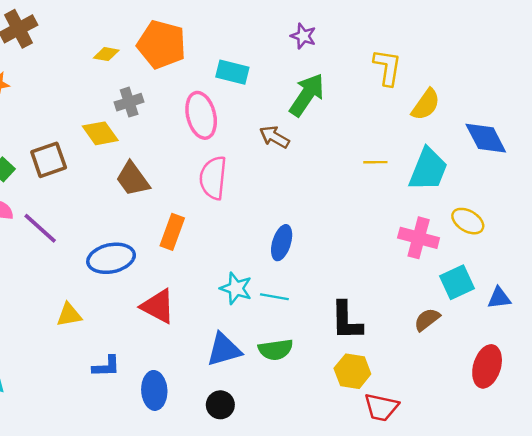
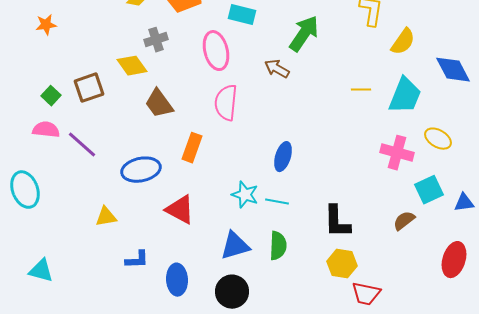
green semicircle: (276, 350) -> (278, 246), turned -80
black circle: (220, 405) -> (232, 292), size x1.4

